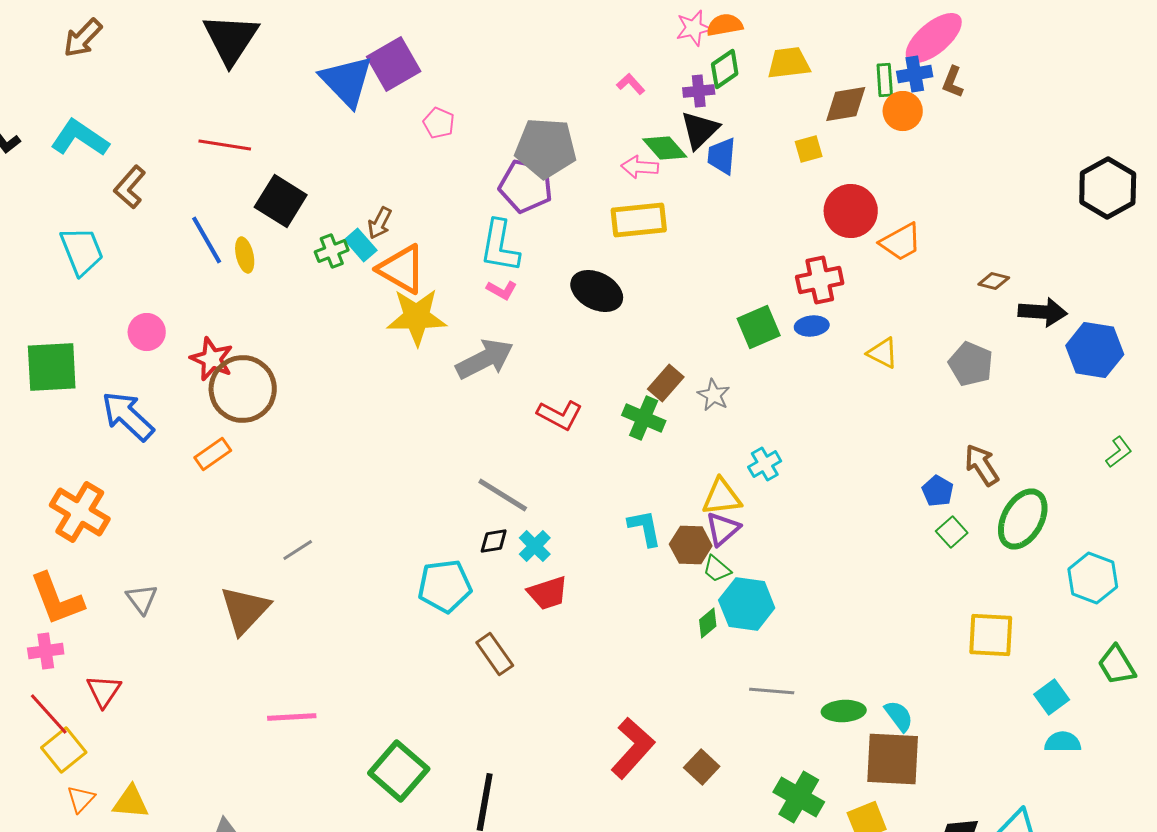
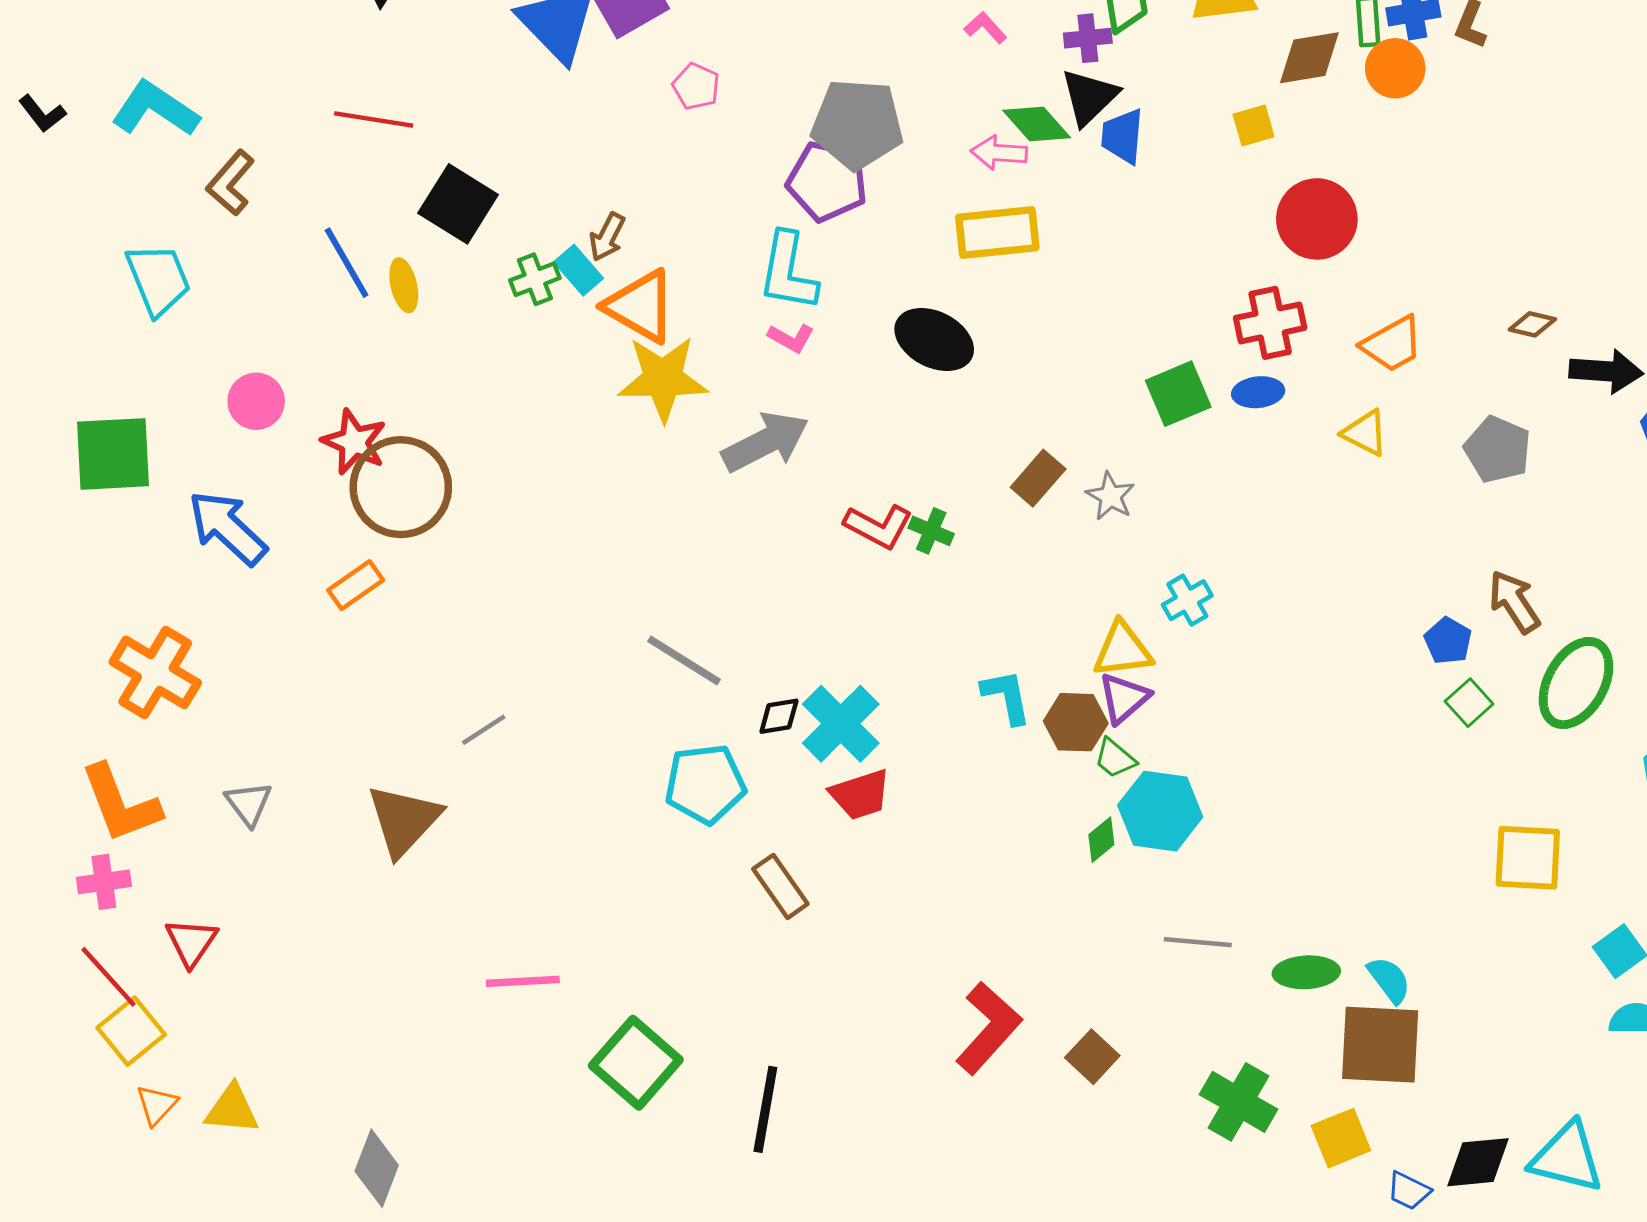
orange trapezoid: (901, 242) -> (1392, 344), moved
green cross: (644, 418) -> (931, 531), moved, size x0.7
gray line: (503, 495) -> (684, 660), moved
cyan cross: (535, 546) -> (841, 724), size x1.6
pink line: (292, 717) -> (523, 981), moved

